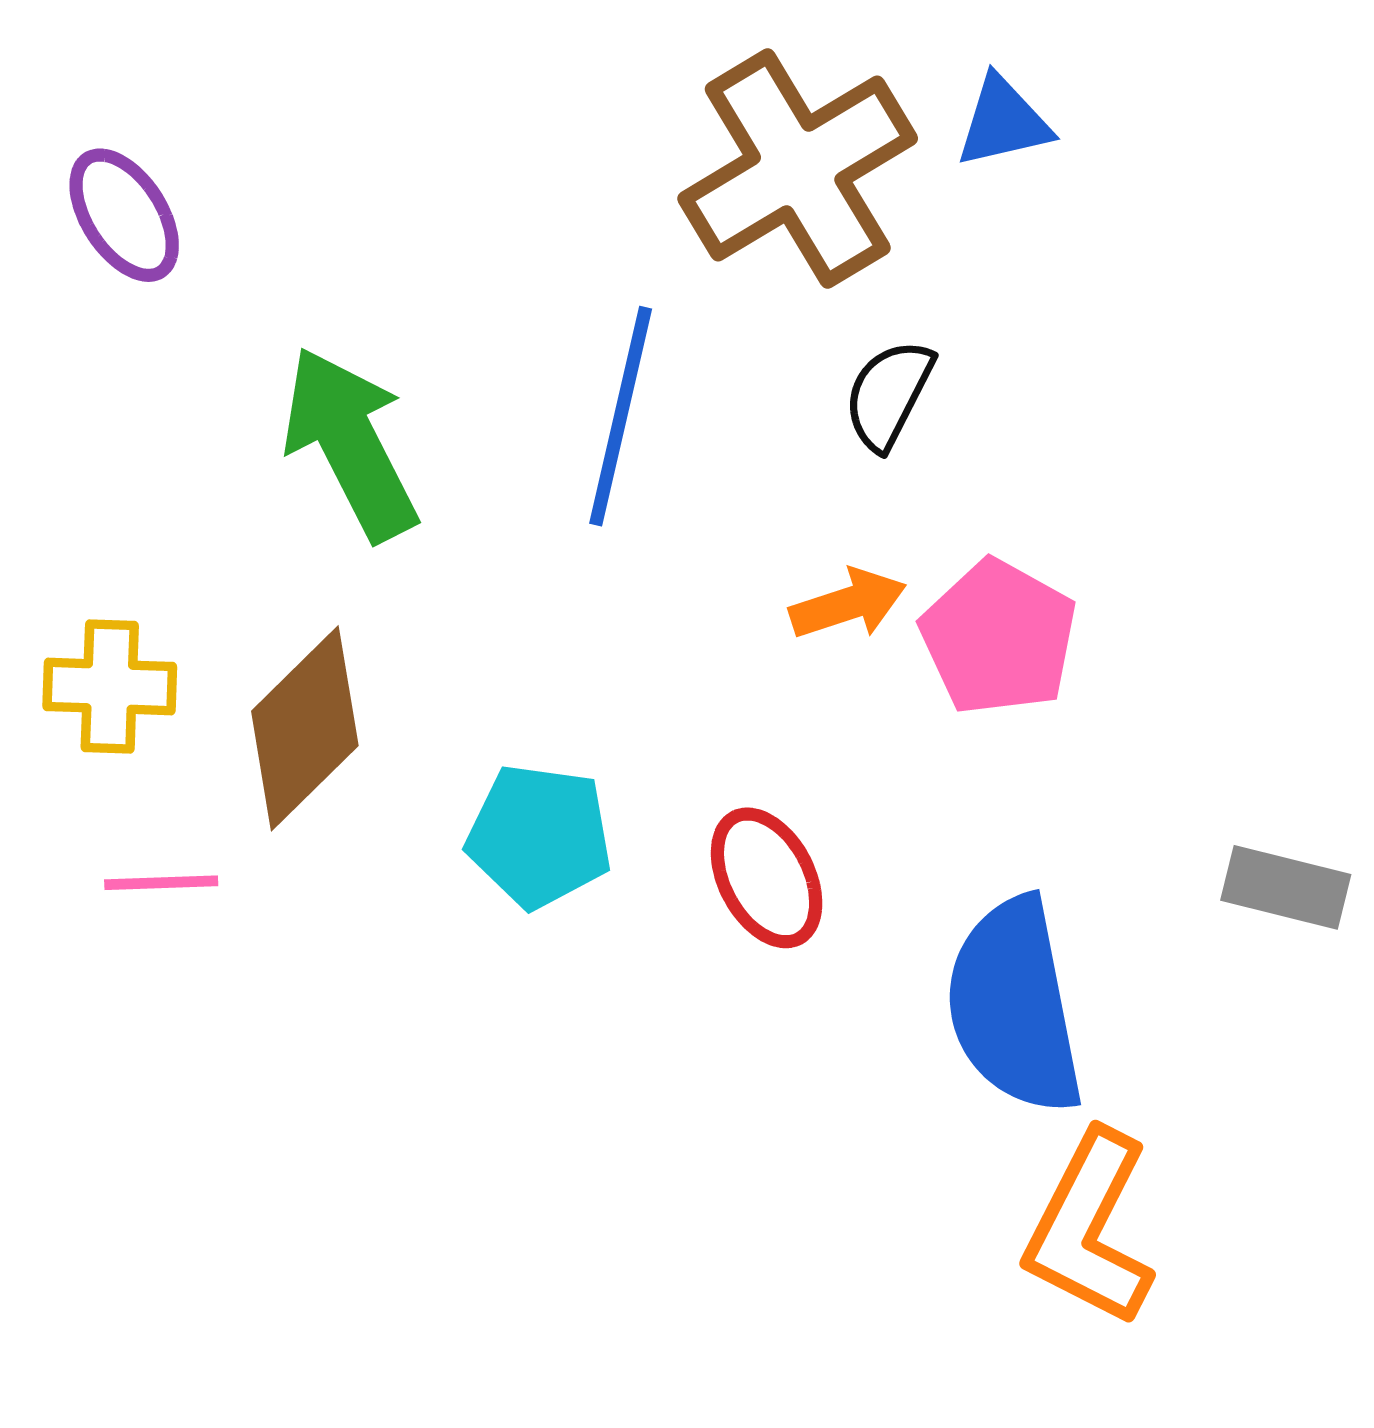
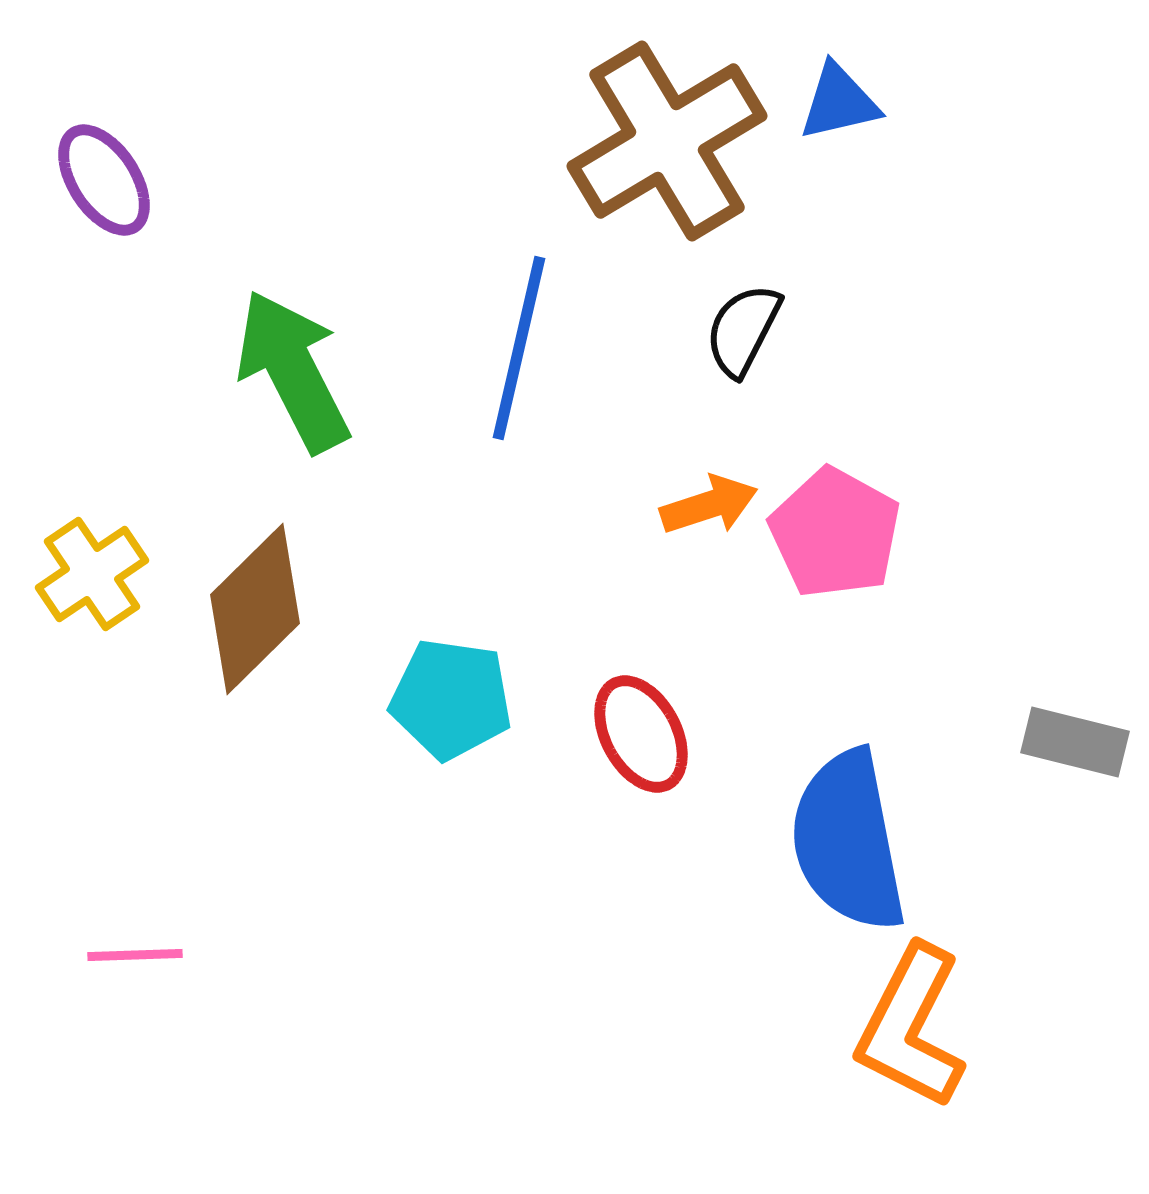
yellow cross: (110, 686) -> (92, 574), turned -36
pink line: (161, 883) -> (135, 955), moved

